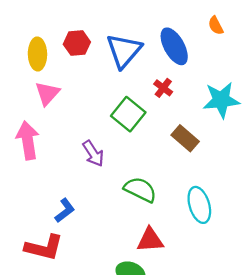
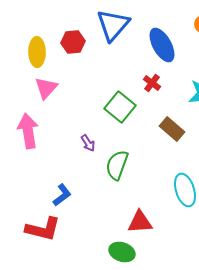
blue triangle: (124, 51) -> (113, 25), moved
purple arrow: (93, 154) -> (88, 143), size x0.7
green semicircle: (140, 190) -> (117, 165), moved, turned -96

